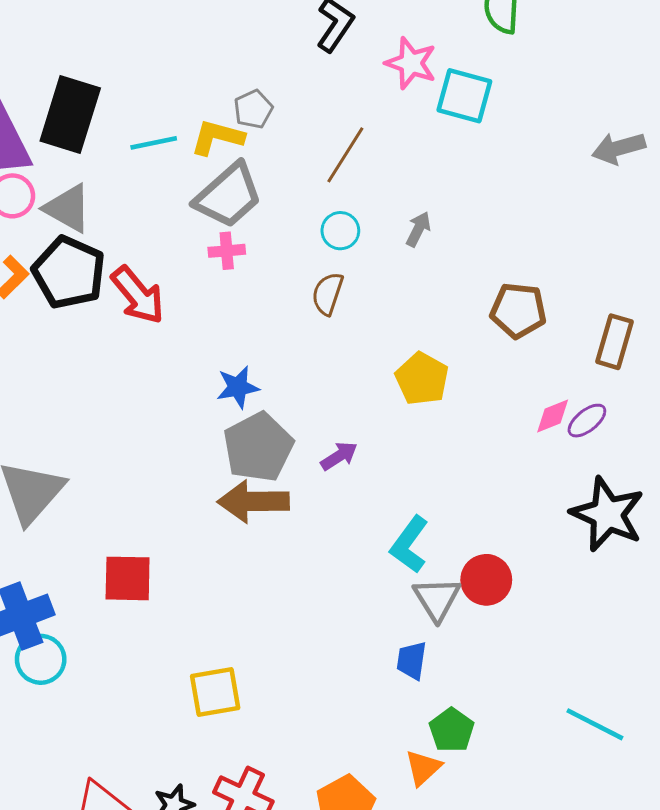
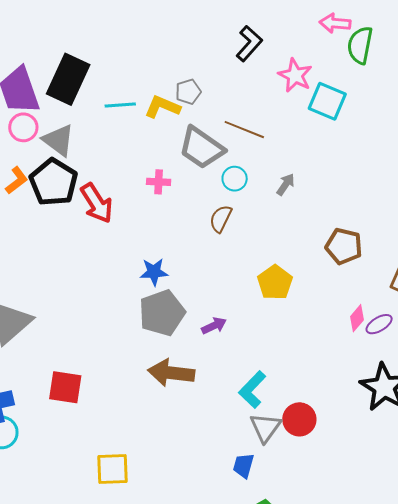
brown line: (345, 155) -> (244, 130), turned 72
gray trapezoid: (228, 195) -> (201, 148), moved, turned 69
pink diamond: (553, 416) -> (357, 318), turned -36
brown arrow: (253, 501) -> (171, 373), moved

